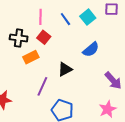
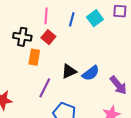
blue line: (65, 19) -> (72, 19), turned 48
blue semicircle: (91, 49) -> (91, 73), moved
orange rectangle: (31, 57) -> (34, 57), turned -56

